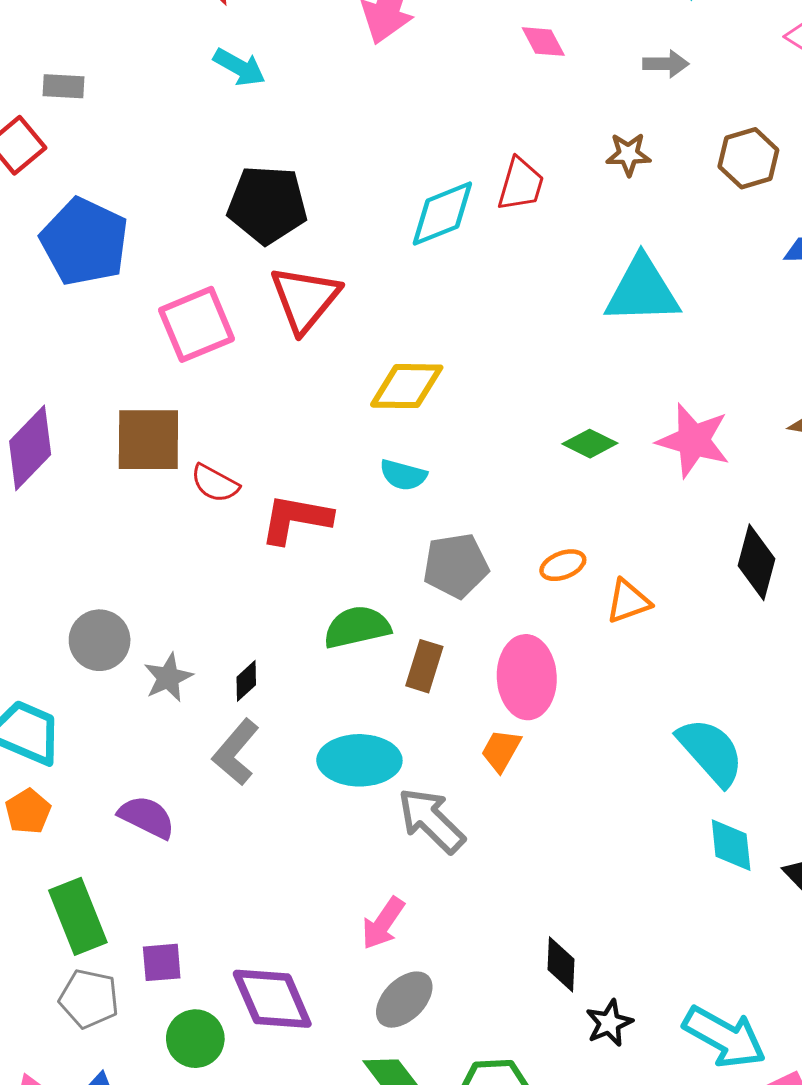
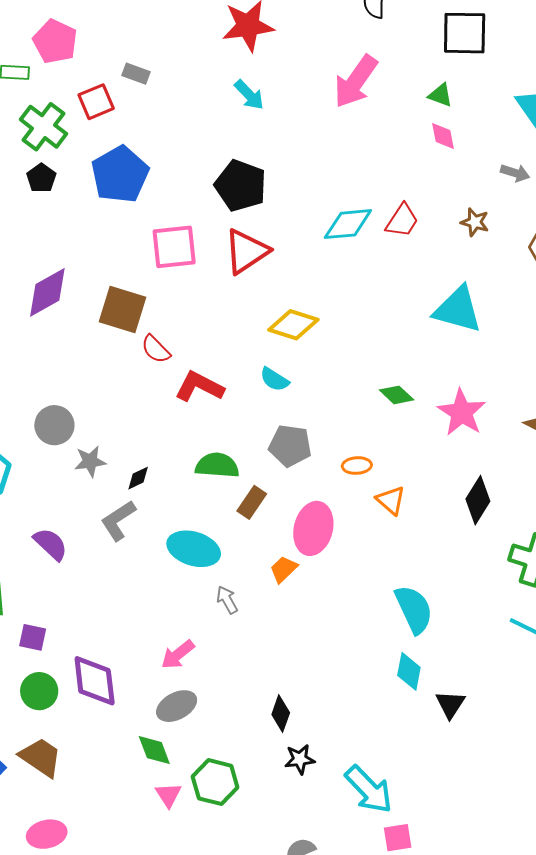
orange triangle: (628, 601) -> (391, 500), turned 44
gray arrow: (431, 820) -> (227, 600), size x0.6

